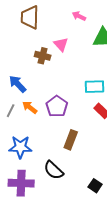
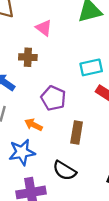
brown cross: (43, 56) -> (28, 57), moved
orange arrow: (30, 107) -> (34, 125), moved

